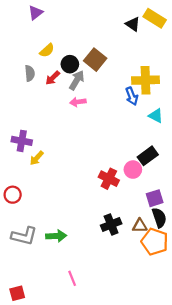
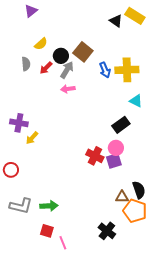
blue arrow: (132, 96) -> (105, 70), moved
black rectangle: (148, 156) -> (121, 125), moved
purple square: (155, 198) -> (114, 161), moved
black cross: (111, 224) -> (107, 231), moved, turned -30
red square: (17, 293) -> (47, 231), moved, turned 32

